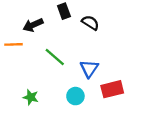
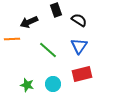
blue triangle: (89, 69) -> (79, 46), moved
red rectangle: (112, 89) -> (82, 74), moved
cyan circle: (75, 96) -> (53, 84), moved

